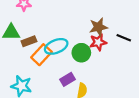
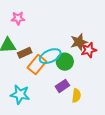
brown star: (98, 27) -> (79, 42), moved
green circle: (81, 53) -> (65, 62), moved

